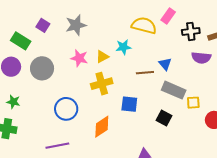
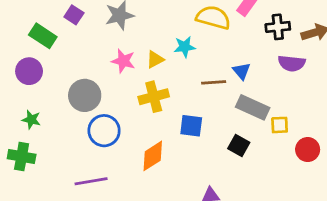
gray circle: (42, 68) -> (85, 95), moved

